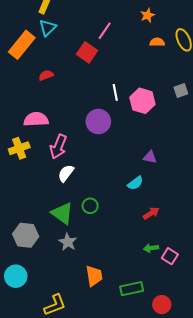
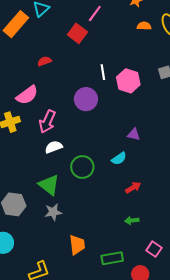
red semicircle: (46, 75) -> (44, 61), moved
pink semicircle: (36, 119) -> (27, 95), turned 145
white semicircle: (66, 173) -> (54, 147), turned 30
green circle: (90, 206) -> (82, 167), moved, size x1.5
gray star: (68, 242) -> (53, 212), turned 30
pink square: (170, 256) -> (154, 249), moved

